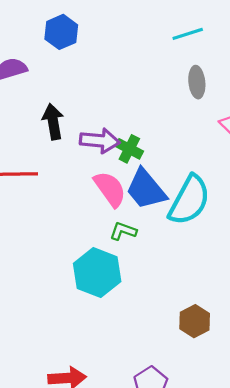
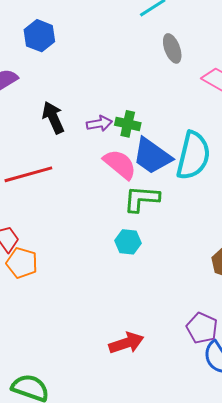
purple arrow: (100, 141) -> (99, 124), size x0.7
green L-shape: (123, 231) -> (142, 199), size x1.5
cyan hexagon: (97, 273) -> (128, 242), size x0.6

